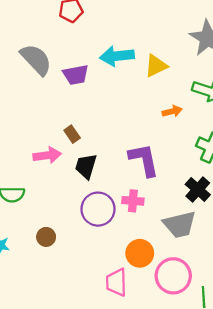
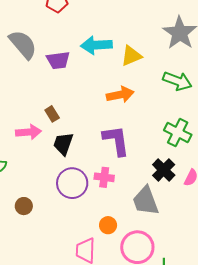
orange arrow: (172, 111) -> (120, 95), moved, size x1.5
gray trapezoid: (180, 224) -> (146, 201), turned 80
orange circle: (140, 253) -> (108, 225), size x0.7

